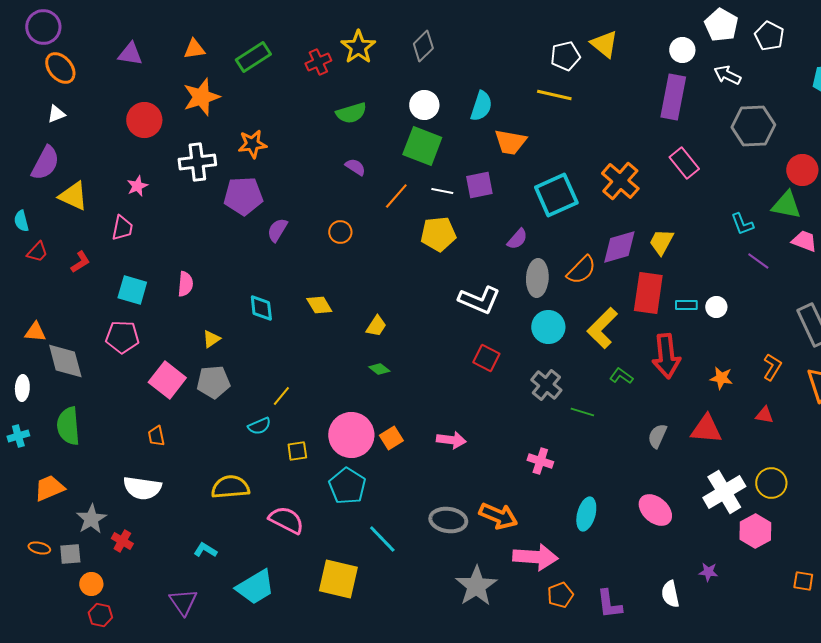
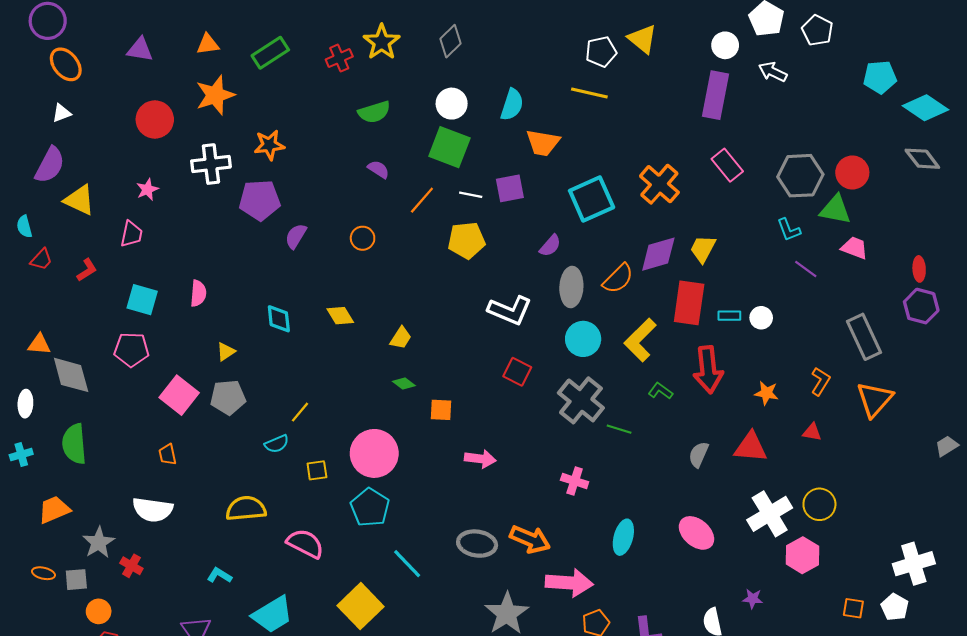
gray hexagon: (753, 126) -> (800, 176), moved
gray cross: (546, 385) -> (581, 400), size x1.4
orange square: (391, 438) -> (441, 410), moved, turned 35
yellow square: (338, 579) -> (360, 606), turned 33

